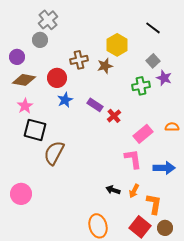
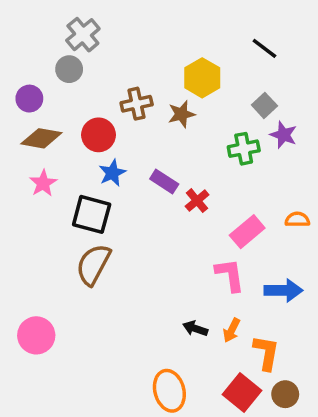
black square: (35, 130) -> (92, 214), moved

